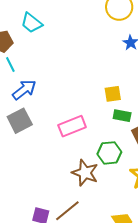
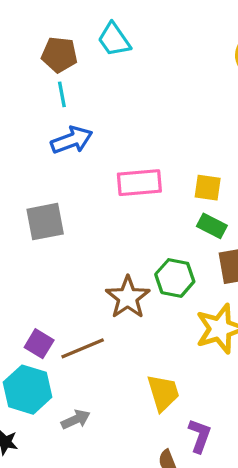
gray square: (20, 121) -> (45, 222), moved
pink rectangle: (72, 126) -> (139, 183), moved

